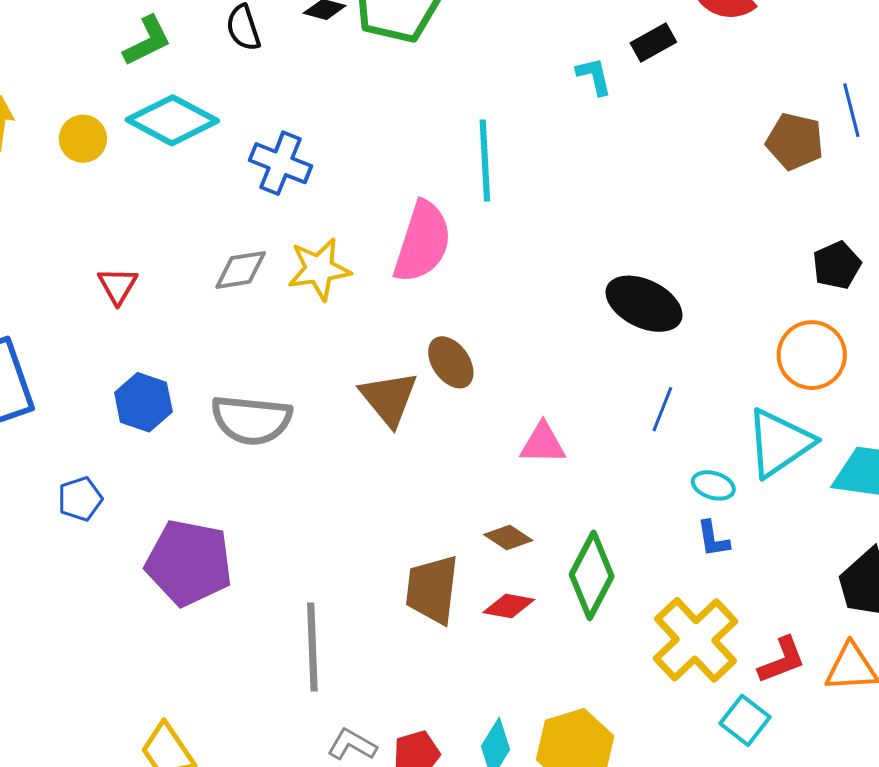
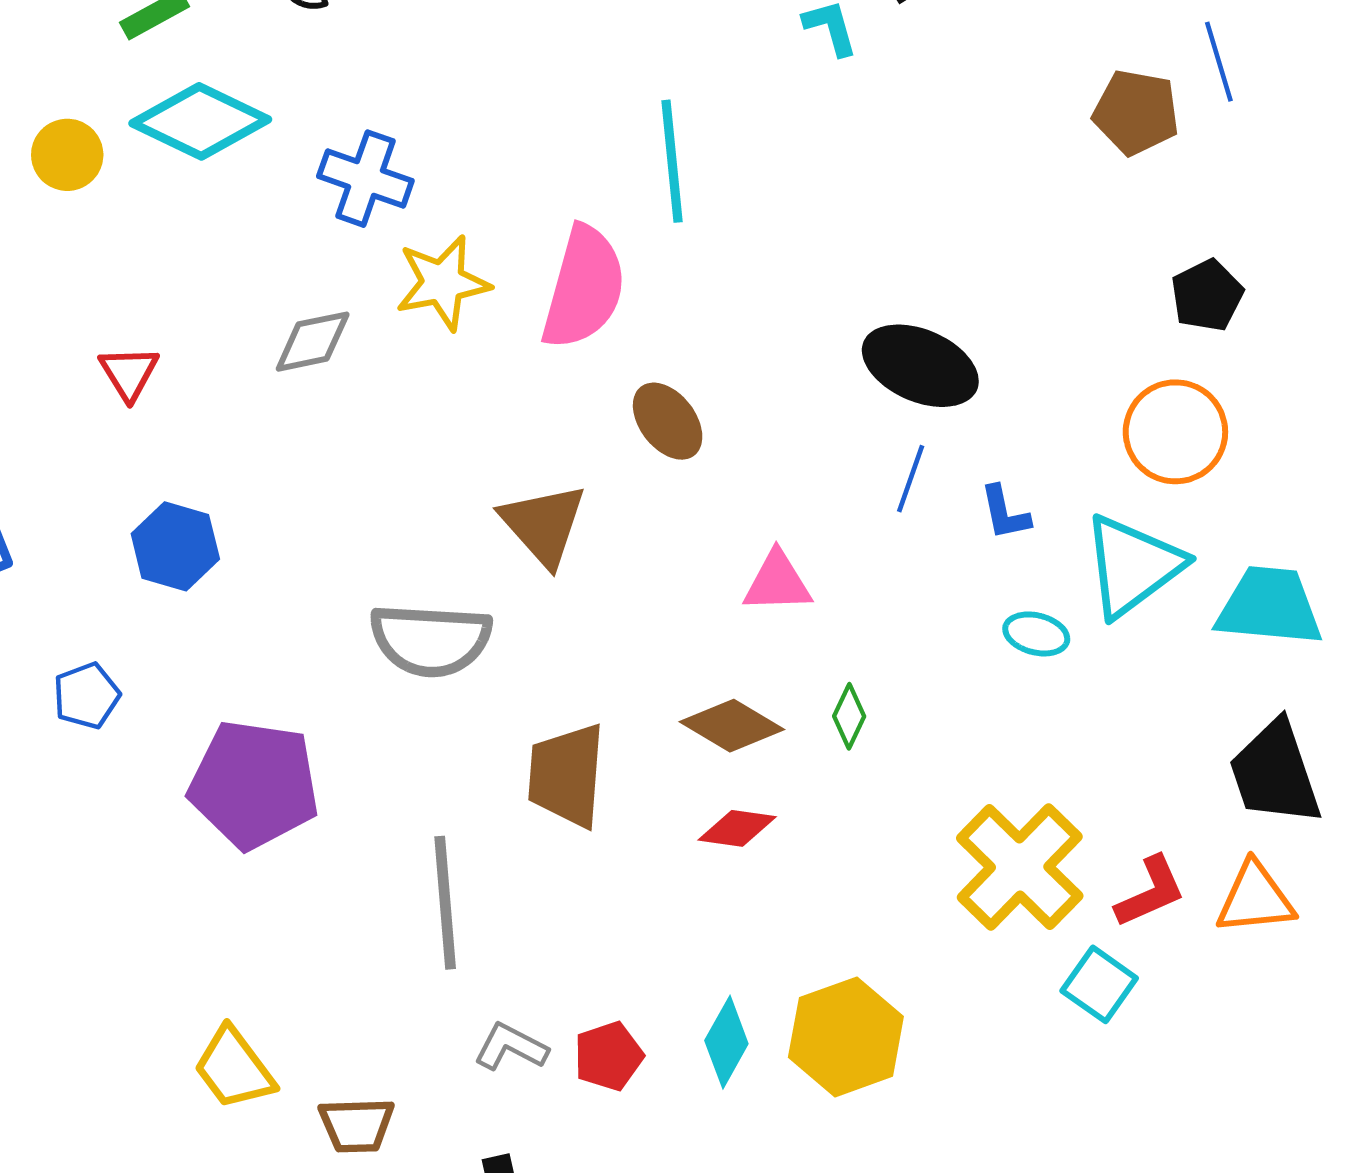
yellow star: (319, 269) -> (443, 283), moved
brown ellipse: (451, 362) -> (668, 421), moved
blue line: (662, 409) -> (911, 479), moved
gray semicircle: (251, 420) -> (431, 640), moved
brown diamond: (508, 538) -> (732, 726), size x1.4
blue L-shape: (713, 539) -> (1005, 513), moved
green diamond: (592, 575) -> (849, 716), moved, size x0.5
brown trapezoid: (432, 589) -> (567, 775), moved

